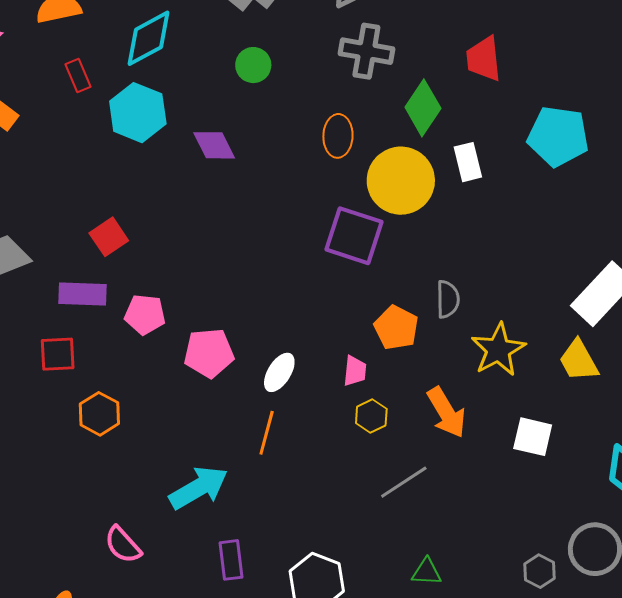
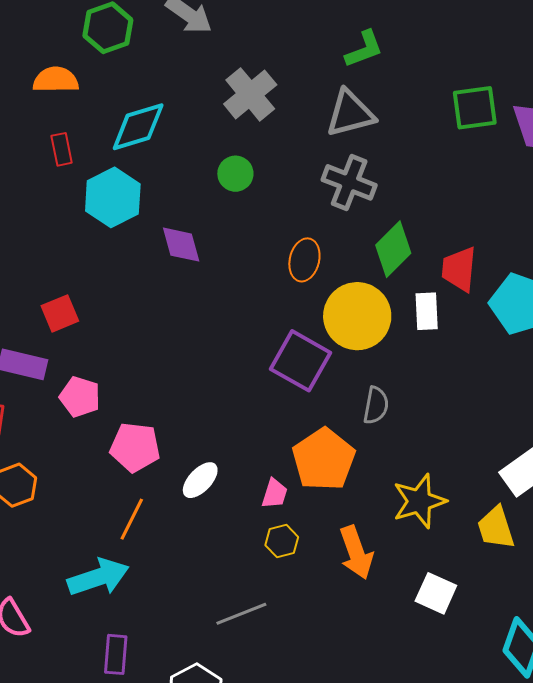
red trapezoid: (484, 59) -> (459, 269), moved
gray semicircle: (448, 299) -> (376, 405), moved
orange pentagon: (396, 328) -> (324, 459), size x1.4
orange line: (267, 433) -> (132, 519), moved
gray line: (404, 482) -> (241, 614), moved

